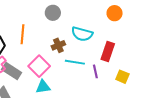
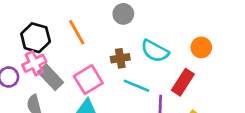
orange circle: (115, 13) -> (201, 47), moved
orange line: (23, 34) -> (77, 32), turned -48

